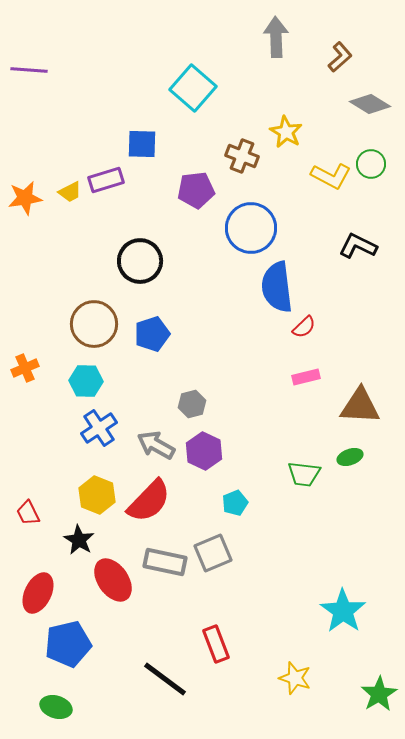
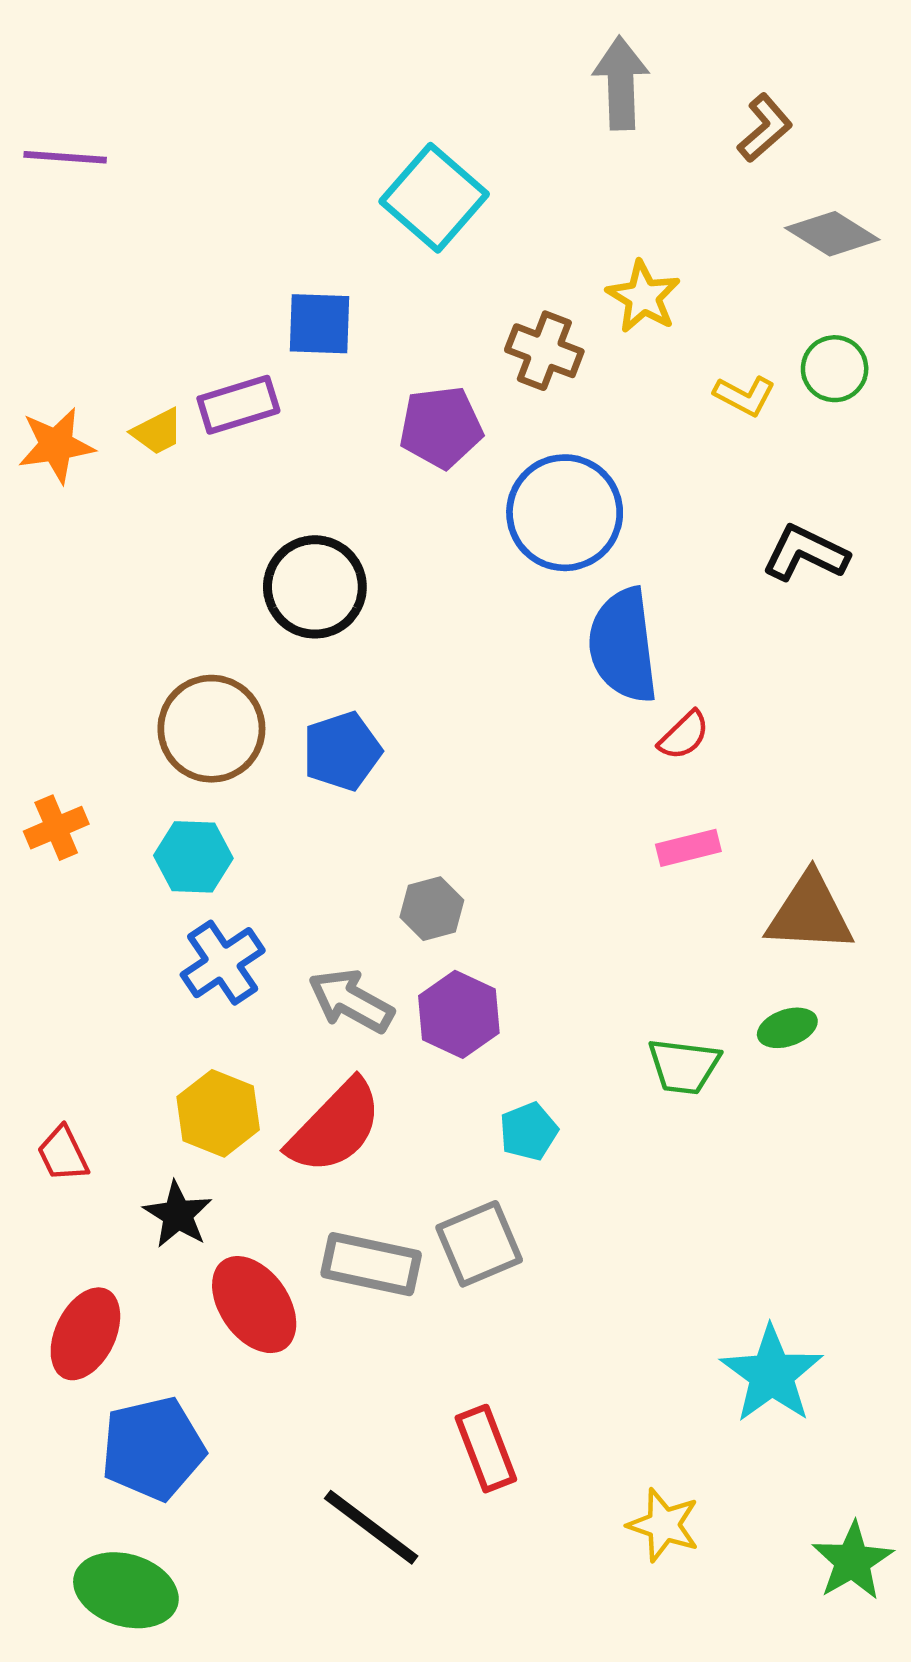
yellow L-shape: (331, 176) -> (745, 396), size x0.7
green ellipse: (56, 707) -> (126, 1590), size x1.4

